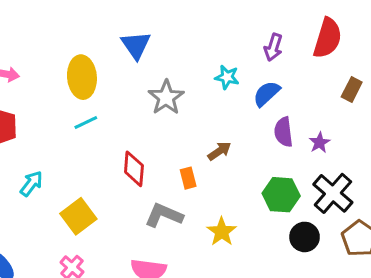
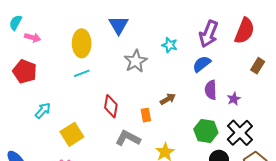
purple arrow: (273, 47) -> (209, 34), size x1.5
cyan star: (227, 77) -> (170, 45), moved

